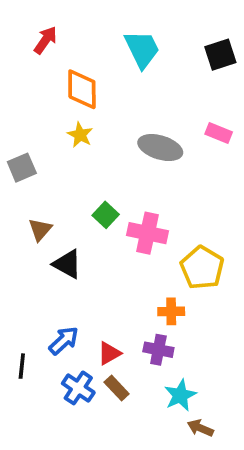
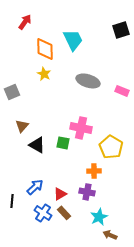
cyan trapezoid: (142, 49) -> (73, 40), moved
pink rectangle: (219, 133) -> (122, 91), moved
green square: (106, 215) -> (63, 143), moved, turned -32

